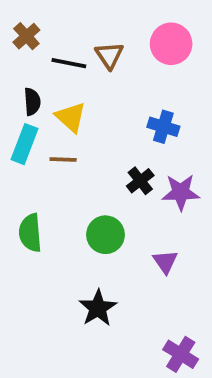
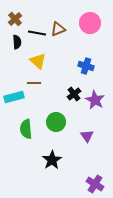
brown triangle: (109, 55) -> (58, 29), turned 42
black semicircle: (32, 102) -> (17, 42), moved
cyan rectangle: (25, 144) -> (14, 97), moved, turned 54
purple star: (181, 192) -> (95, 100), turned 30
green semicircle: (30, 233) -> (26, 129), moved

